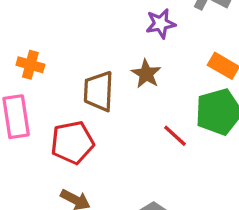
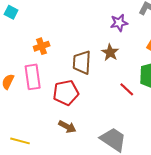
orange cross: (30, 65) -> (42, 46), turned -35

